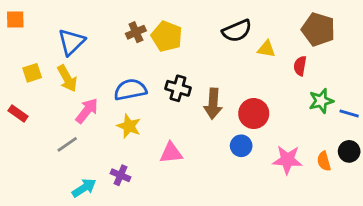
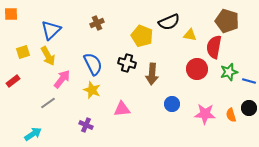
yellow pentagon: (167, 36) -> (142, 36), moved
red semicircle: (300, 66) -> (214, 47), size x1.6
blue semicircle: (130, 90) -> (93, 64), turned 75
red rectangle: (18, 114) -> (13, 81), turned -72
red circle: (254, 114) -> (197, 69), moved
cyan arrow: (84, 188) -> (33, 134), moved

